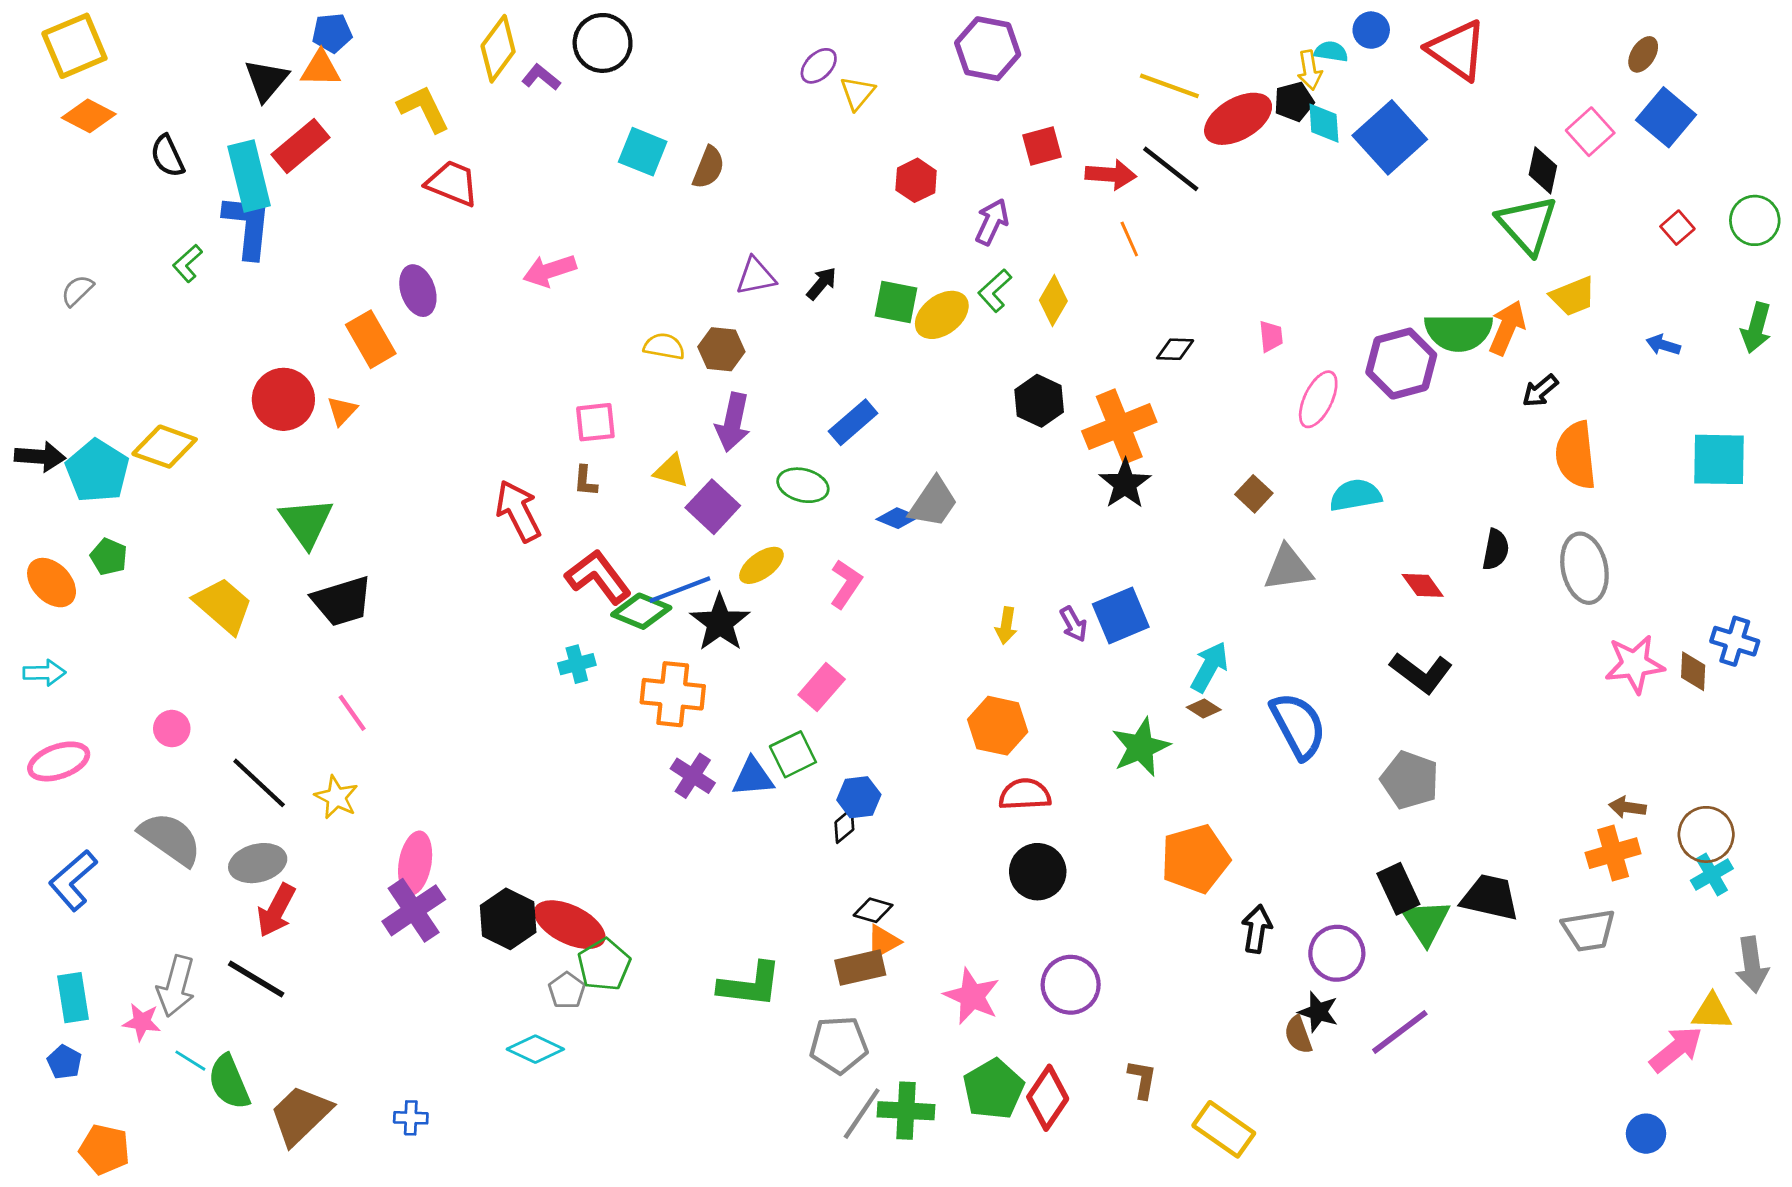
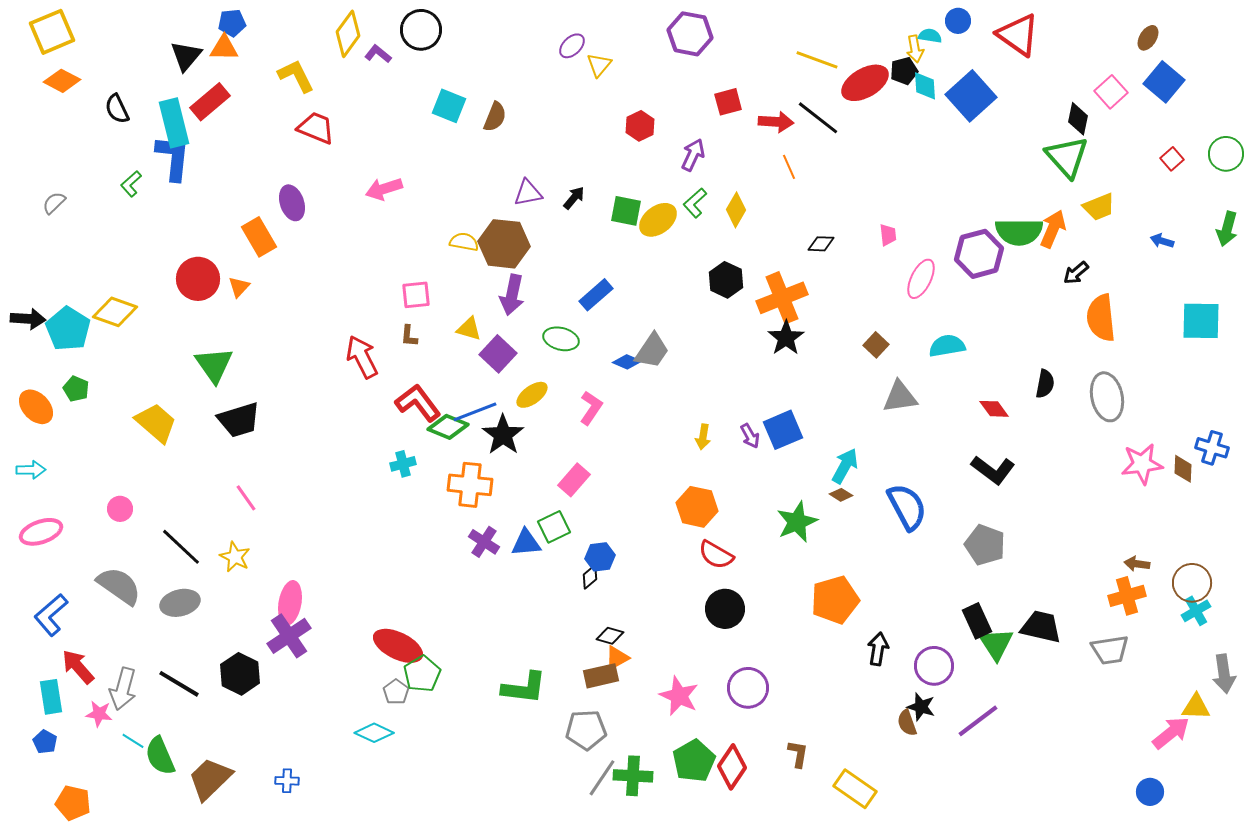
brown hexagon: (721, 349) -> (504, 244), size x1.6
red semicircle: (1025, 794) -> (716, 555), turned -147
red arrow: (276, 910) -> (78, 667), moved, turned 111
black hexagon: (508, 919) -> (240, 674), moved

